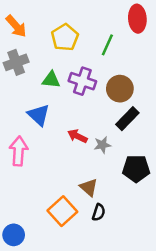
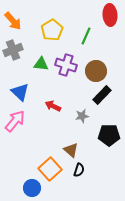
blue triangle: (39, 115) -> (20, 92), moved
red arrow: (77, 136) -> (53, 106), moved
pink arrow: (19, 151) -> (15, 121), turned 35
blue circle: (14, 235) -> (32, 188), moved

